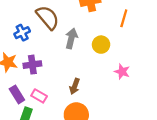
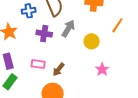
purple cross: (32, 65) -> (44, 34), moved
pink rectangle: (39, 96) -> (38, 64), moved, turned -40

